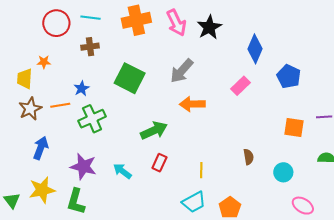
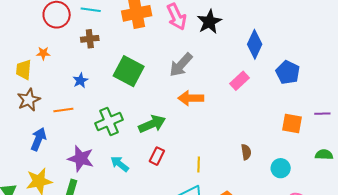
orange line: (60, 105) -> (63, 110), moved
green cross: (92, 119) -> (109, 121), moved

